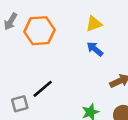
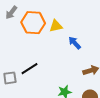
yellow triangle: (94, 24) -> (56, 26), moved

